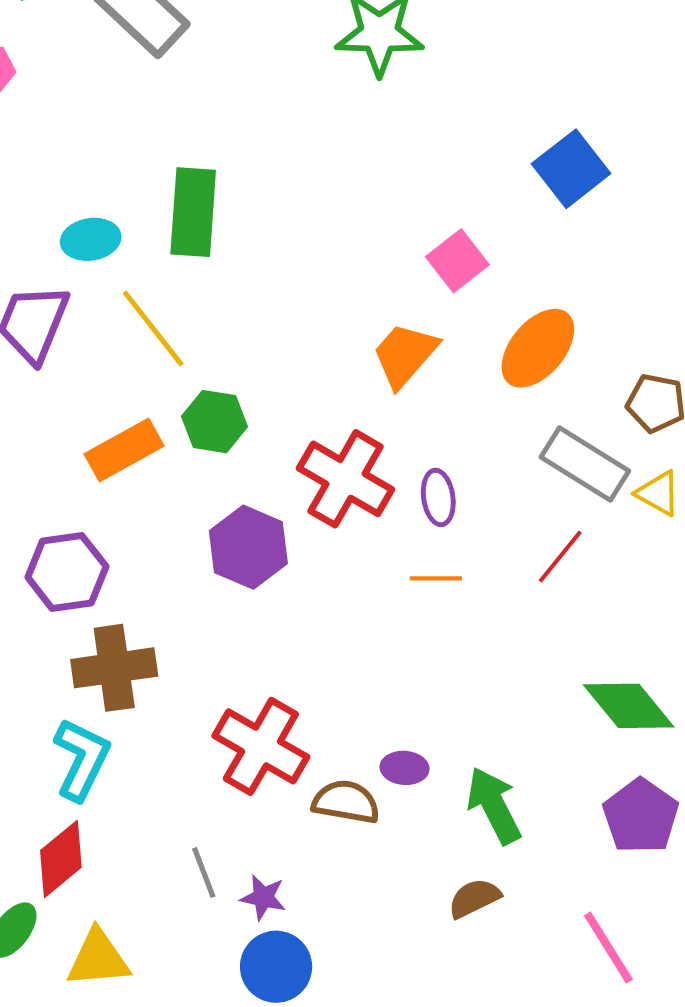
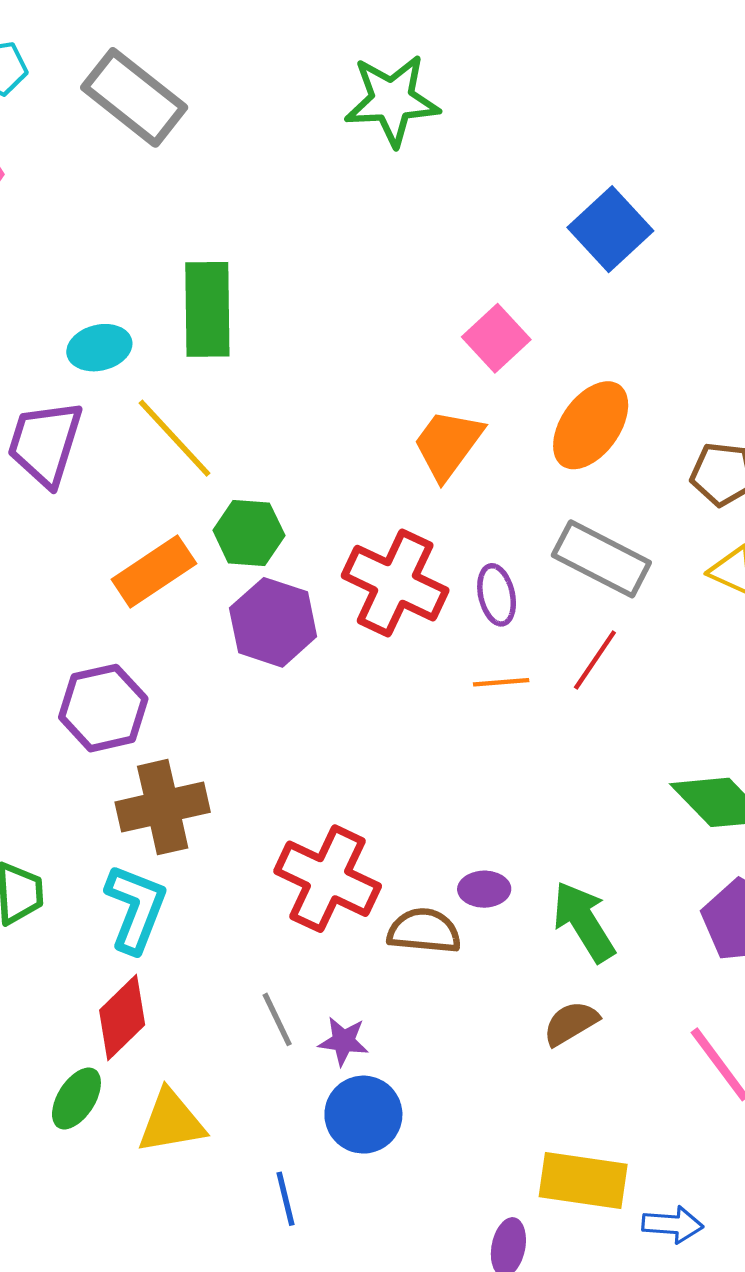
gray rectangle: (585, 464) -> (601, 559), moved
purple hexagon: (248, 547) -> (273, 622), moved
red line: (560, 557) -> (595, 660), moved

